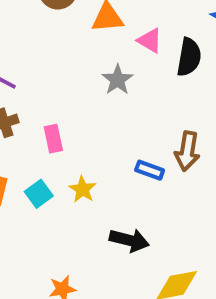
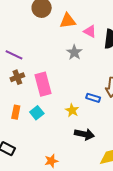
pink rectangle: (53, 139) -> (43, 84), size x1.6
yellow star: (82, 189) -> (72, 110), moved

